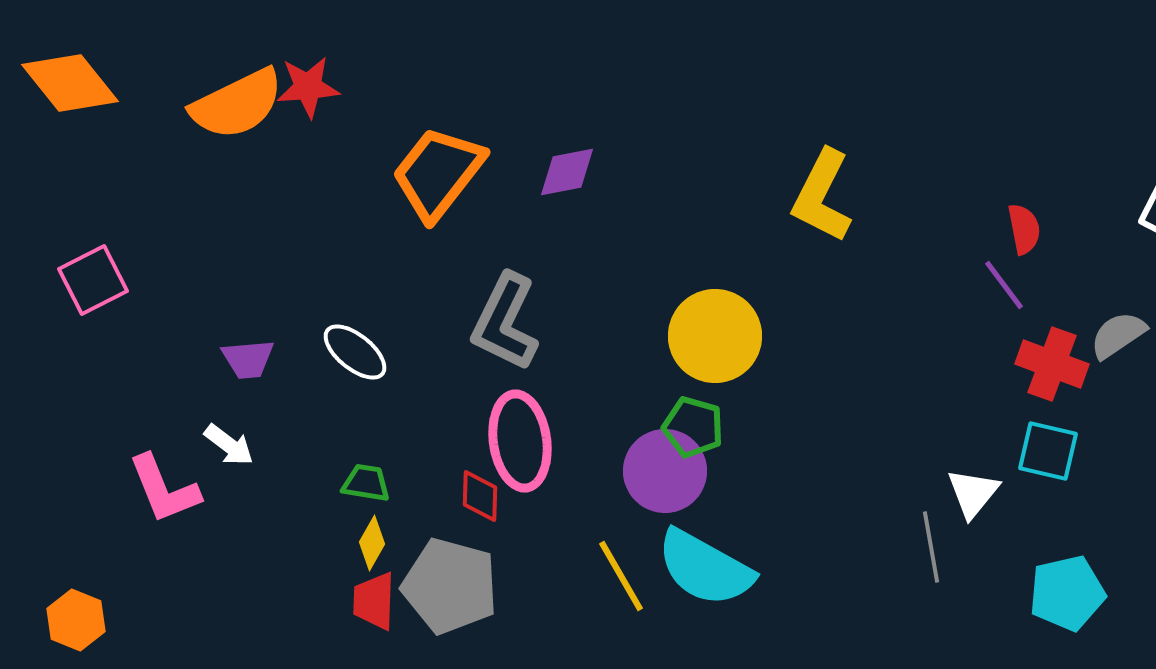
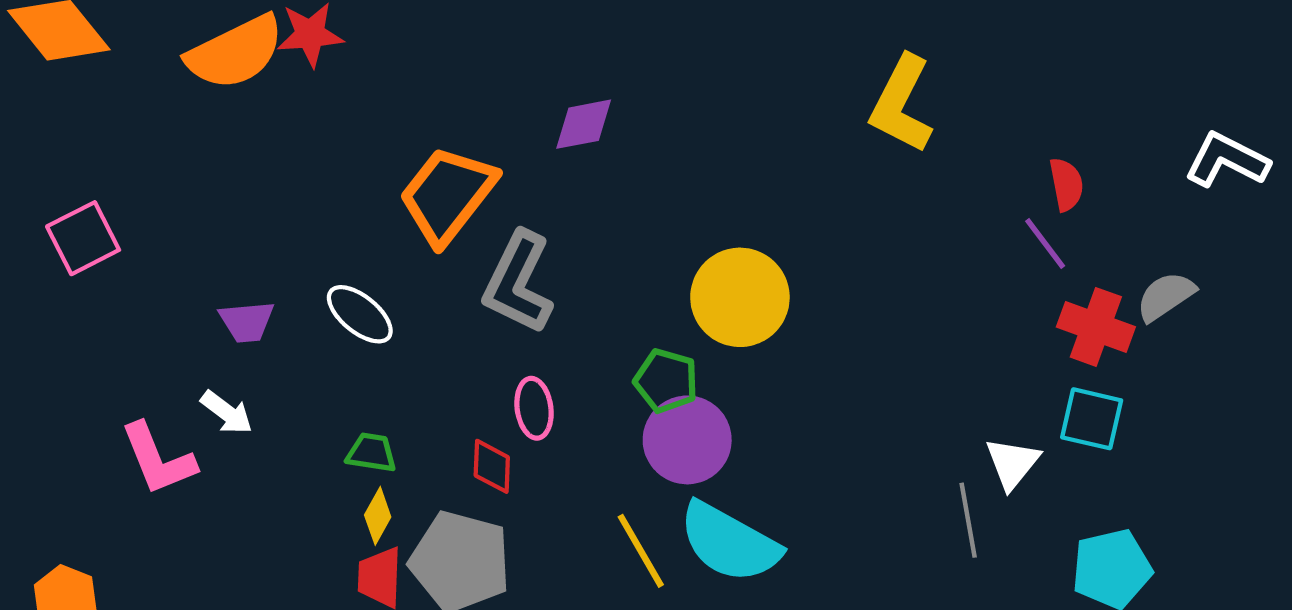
orange trapezoid: (438, 173) -> (447, 195), moved
yellow L-shape: (822, 196) -> (902, 104), moved
green pentagon: (693, 427) -> (666, 381), moved
pink ellipse: (520, 441) -> (534, 408), size x0.6

